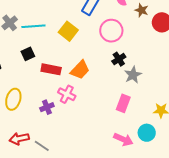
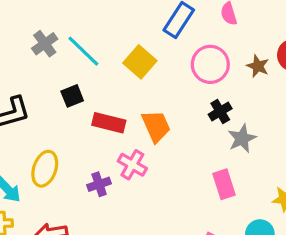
brown star: (142, 10) -> (258, 66), moved
cyan line: (33, 26) -> (83, 51), turned 45
orange trapezoid: (80, 70) -> (156, 126), turned -70
pink rectangle: (123, 103) -> (224, 184), turned -42

